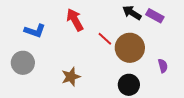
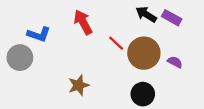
gray circle: (23, 63) -> (20, 58), moved
purple semicircle: (163, 66) -> (175, 62), moved, turned -48

